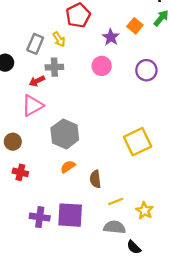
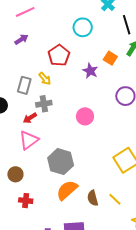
pink circle: (102, 66) -> (85, 116), moved
orange semicircle: (68, 167) -> (67, 190), size x1.6
yellow line: (116, 201) -> (115, 199), moved, turned 72

